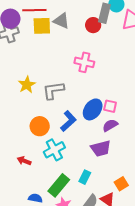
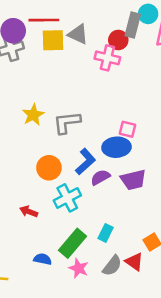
pink cross: (84, 62) -> (107, 58), moved
pink square: (110, 106) -> (127, 129), moved
blue ellipse: (93, 109) -> (116, 147), turned 50
purple semicircle: (110, 125) -> (100, 177), moved
purple trapezoid: (101, 148) -> (133, 180), moved

